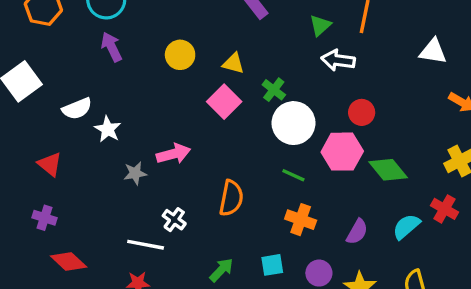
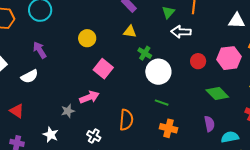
purple arrow: (111, 47) -> (40, 50), moved
yellow triangle: (233, 63) -> (130, 32), moved
pink square: (224, 102) -> (103, 69), moved
white star: (108, 129) -> (51, 135), moved
pink hexagon: (342, 152) -> (229, 58), moved
cyan semicircle: (406, 227) -> (230, 137), moved, turned 36
purple semicircle: (357, 232) -> (209, 124), moved, turned -35

